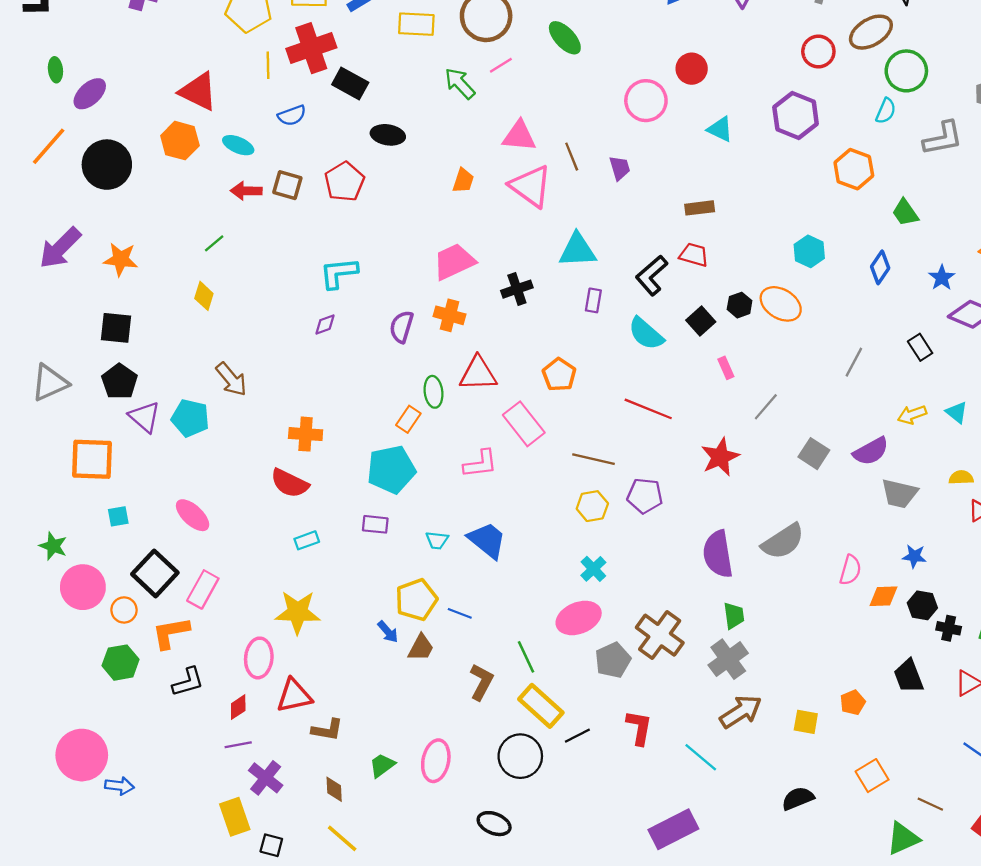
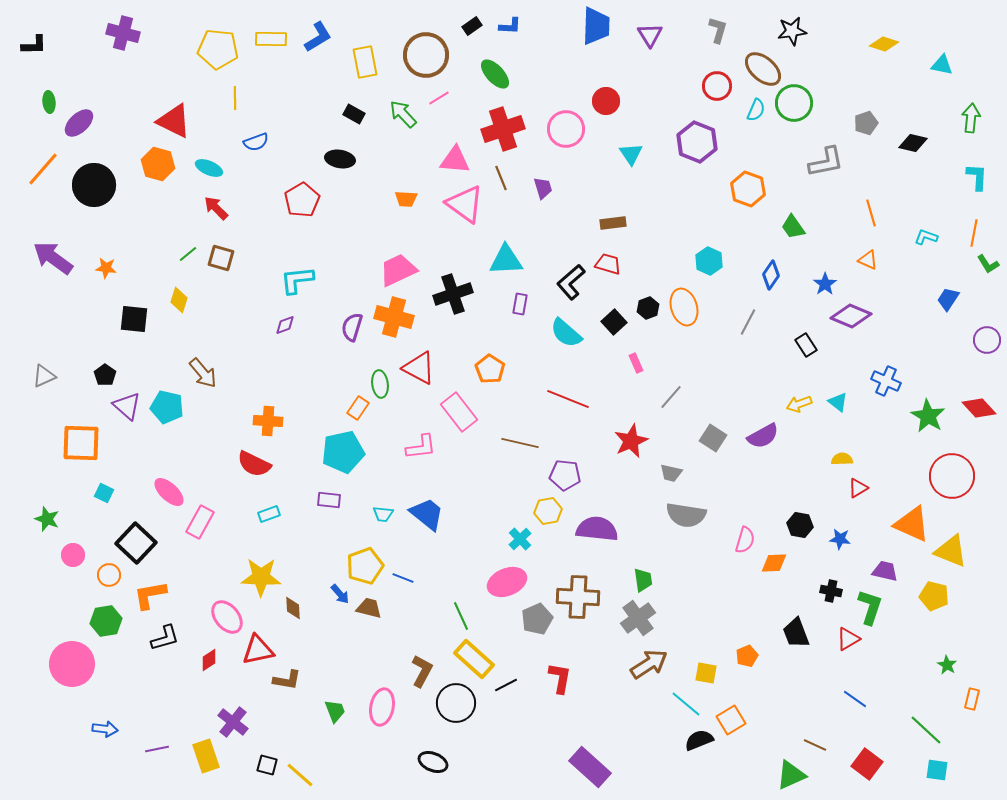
yellow rectangle: (416, 24) -> (365, 62), turned 76
brown ellipse: (871, 32) -> (763, 69), turned 72
red cross: (311, 48) -> (503, 129), moved
black rectangle: (350, 83) -> (354, 114), moved, size x0.7
cyan semicircle: (886, 111) -> (756, 110), moved
cyan triangle: (720, 129) -> (631, 154), turned 30
orange trapezoid: (463, 181) -> (406, 199), turned 75
brown square: (287, 185) -> (221, 258), moved
red arrow: (246, 191) -> (216, 208), turned 44
purple arrow: (60, 248) -> (53, 258), turned 81
orange star: (121, 259) -> (106, 268), size x0.7
black cross: (517, 289) -> (453, 294), size x1.4
orange ellipse: (781, 304) -> (684, 307), turned 42
orange cross: (449, 315) -> (394, 317), size x1.4
black square: (116, 328) -> (134, 319), moved
gray line: (854, 362) -> (748, 322), moved
red triangle: (478, 374) -> (419, 368), turned 30
black pentagon: (119, 382) -> (105, 375), size x0.7
gray triangle: (50, 383) -> (44, 376), size x0.7
gray trapezoid: (899, 493) -> (671, 473), moved, size x0.7
yellow hexagon: (592, 506) -> (548, 511), moved
cyan square: (118, 516) -> (104, 493), turned 36
gray semicircle: (783, 541) -> (686, 515), turned 42
purple semicircle: (718, 554) -> (597, 529), moved, turned 105
blue star: (914, 556) -> (840, 539), moved
pink circle: (83, 587) -> (73, 555), size x0.6
pink rectangle: (203, 589) -> (200, 522), moved
black hexagon: (922, 605) -> (800, 525), moved
brown cross: (660, 635) -> (578, 597), turned -33
brown trapezoid: (421, 648) -> (369, 608), turned -104
pink ellipse: (259, 658) -> (227, 617), turned -44
brown L-shape: (481, 682) -> (422, 671), moved
purple line: (238, 745) -> (157, 749), moved
pink circle: (82, 755) -> (72, 664), moved
cyan line: (701, 757) -> (686, 704), moved
green trapezoid: (382, 765) -> (335, 711), turned 105
orange square: (872, 776) -> (731, 720), moved
brown diamond: (334, 789) -> (293, 608), moved
purple rectangle: (673, 829) -> (590, 767), turned 69
black square: (271, 845) -> (267, 765), moved

